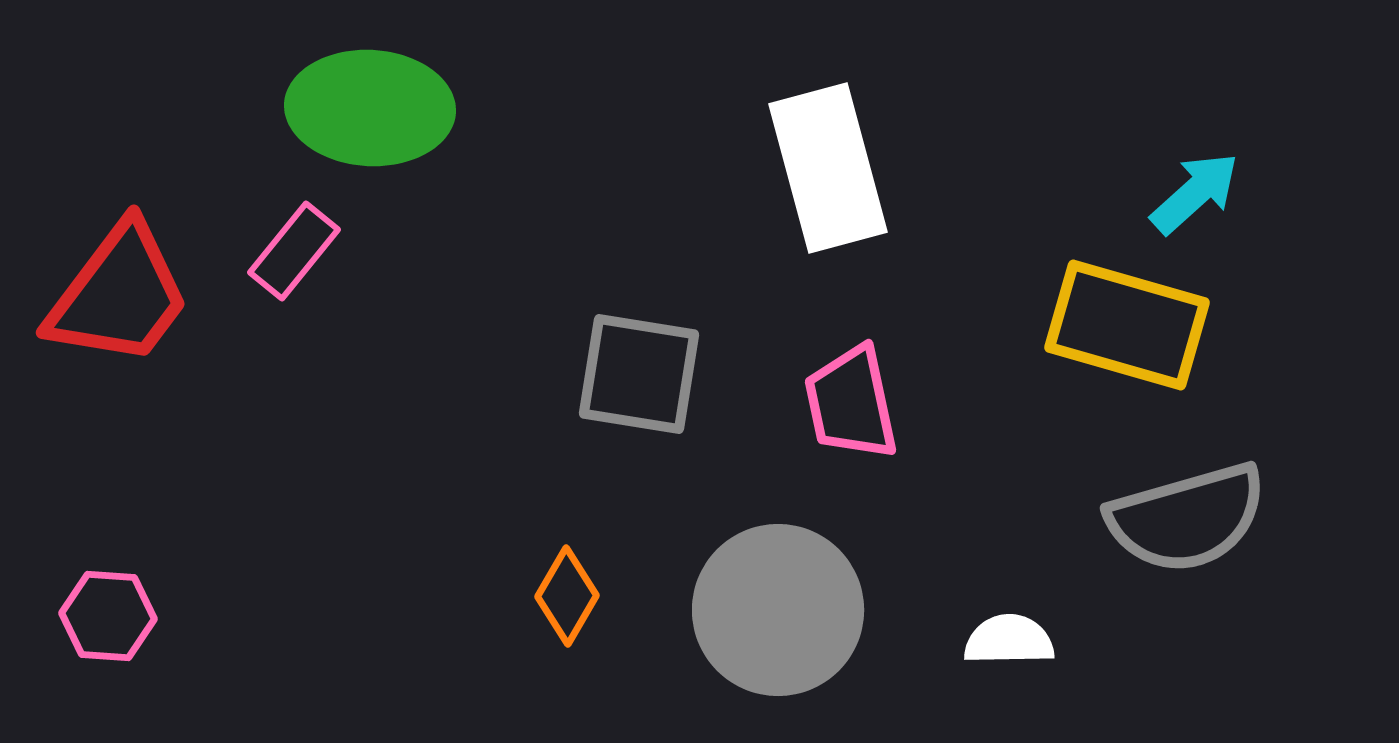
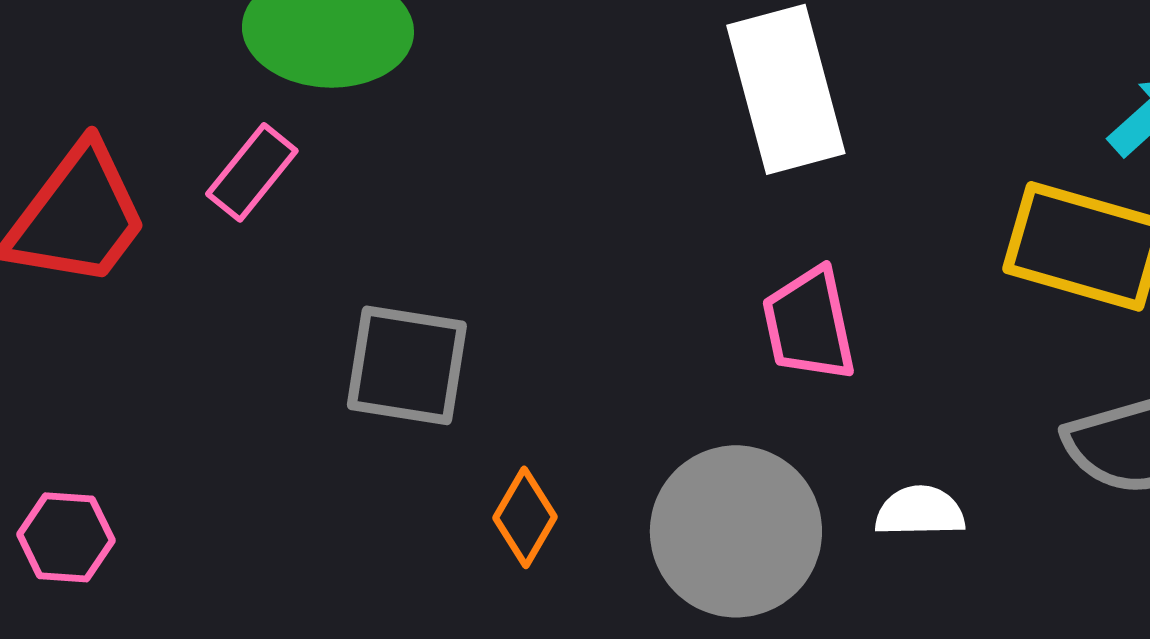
gray square: (639, 374) -> (407, 365), moved
white semicircle: (1009, 640) -> (920, 511), moved

